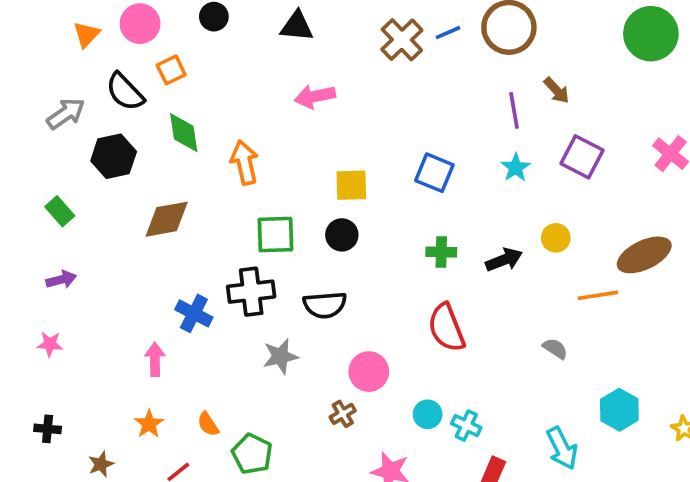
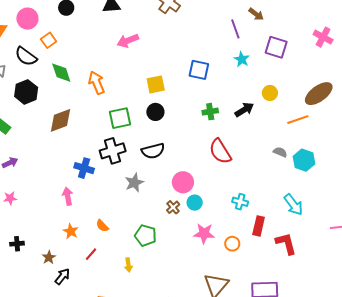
cyan hexagon: (619, 410) -> (304, 160), moved
cyan circle: (428, 414) -> (195, 203), moved
green pentagon: (252, 454) -> (146, 235), moved

